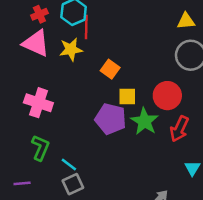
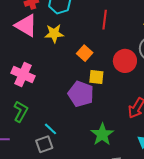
red line: (86, 27) -> (105, 20), moved
red circle: (167, 96) -> (125, 61), moved
green star: (144, 121) -> (102, 134), moved
cyan line: (69, 165) -> (50, 129), moved

